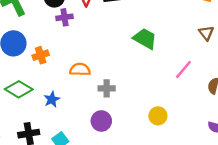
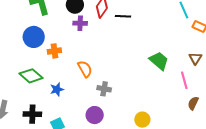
green trapezoid: (145, 39) -> (159, 61), moved
orange semicircle: (80, 69) -> (85, 69), turned 48
pink line: (183, 70) -> (184, 80), moved, turned -66

